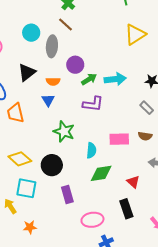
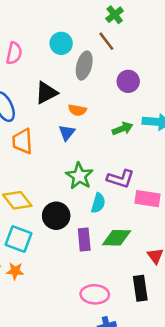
purple circle: (75, 65) -> (128, 81), moved
green arrow: (89, 79) -> (122, 129), moved
purple L-shape: (93, 104) -> (120, 179), moved
cyan semicircle: (91, 150) -> (98, 203), moved
purple rectangle: (67, 195) -> (84, 239), moved
orange star: (30, 227) -> (15, 271), moved

